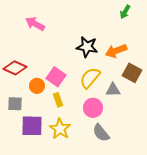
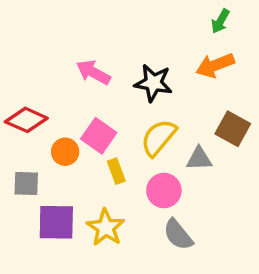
pink arrow: (35, 24) -> (93, 72), moved
orange arrow: (116, 51) -> (215, 65), moved
yellow rectangle: (58, 100) -> (116, 171), moved

